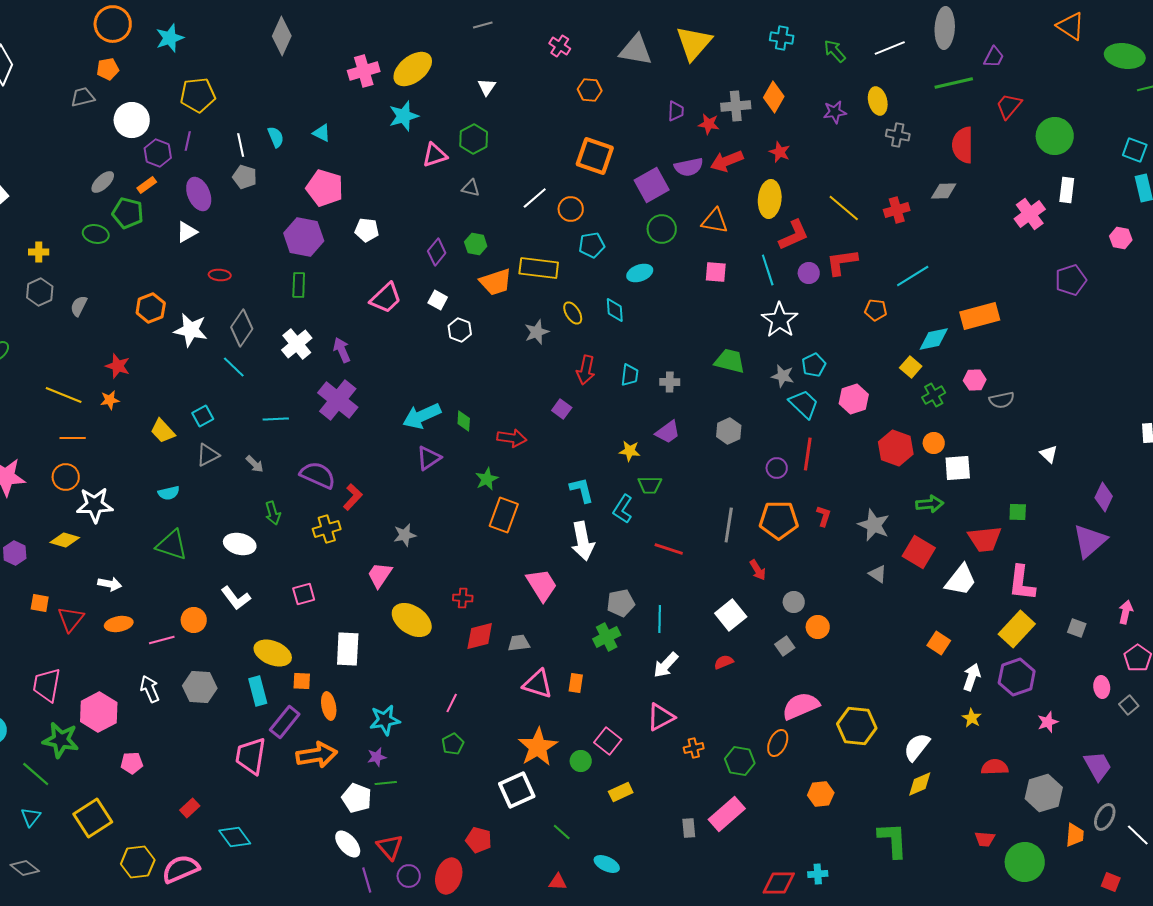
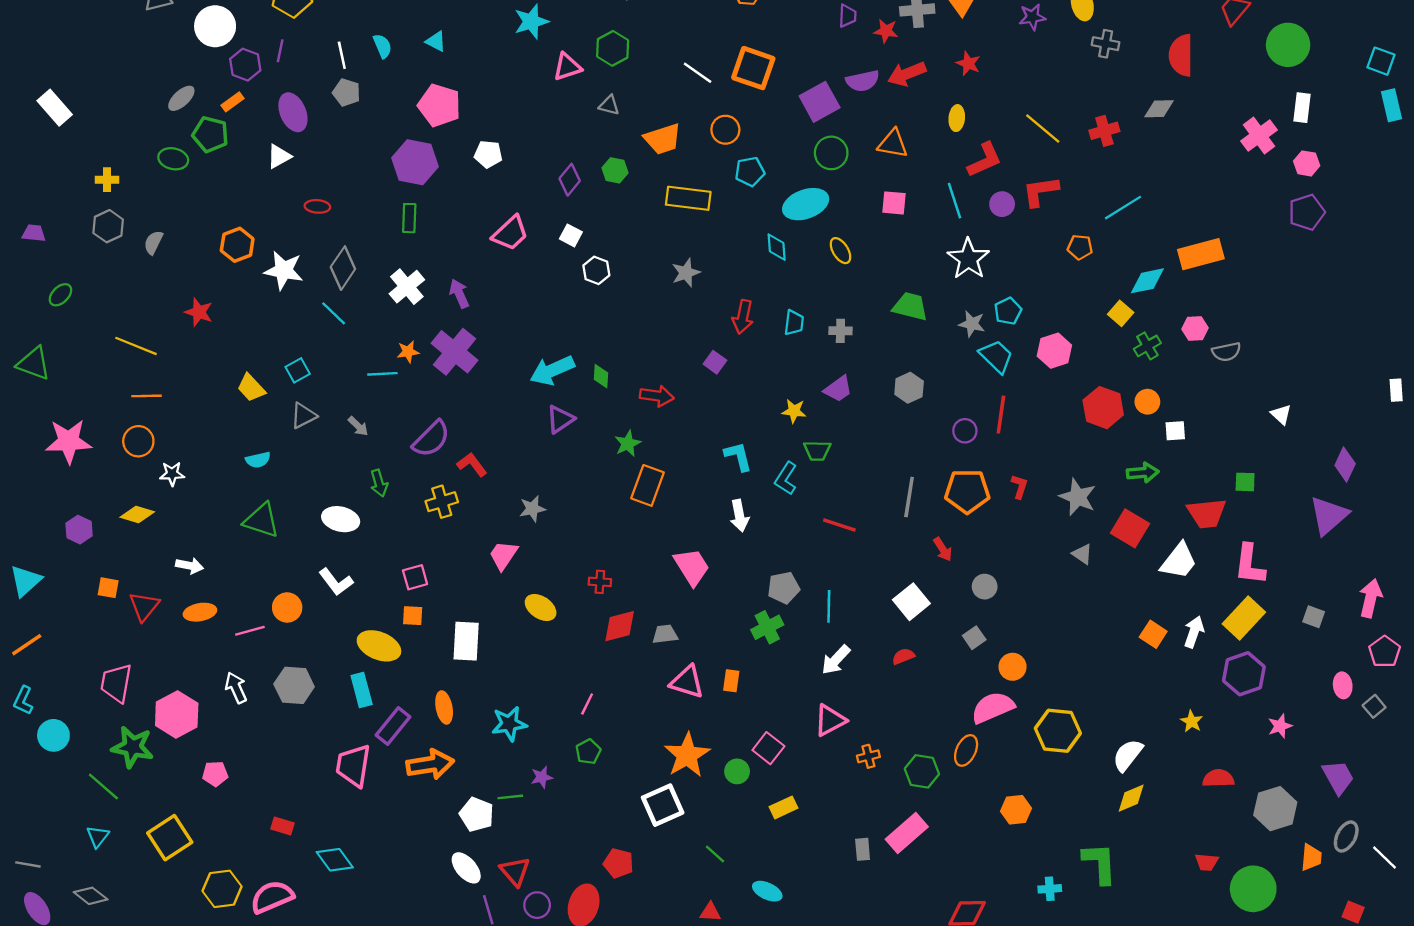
white line: (535, 198) -> (698, 73), moved, turned 76
yellow ellipse: (770, 199) -> (957, 118), size x0.6
pink hexagon: (1121, 238) -> (1307, 163), moved
cyan ellipse: (640, 273) -> (806, 204), size x1.5
orange trapezoid: (496, 282) -> (663, 139), moved
yellow ellipse: (573, 313) -> (840, 251), moved
orange star: (110, 400) -> (408, 352), moved
white square: (958, 468) -> (1175, 431), size x0.7
purple semicircle: (318, 475) -> (431, 439), turned 111
red L-shape: (353, 497) -> (472, 464), turned -80
white star: (95, 505) -> (172, 474), size x0.6
white arrow: (583, 541) -> (739, 516), size x0.7
pink arrow: (1126, 612) -> (1371, 598), size x1.4
yellow ellipse: (412, 620) -> (541, 607), size x0.7
orange circle: (818, 627) -> (1013, 667), moved
white arrow: (972, 677) -> (1194, 632), moved
orange square: (302, 681) -> (413, 616), moved
purple star: (377, 757) -> (542, 777), moved
red rectangle: (190, 808) -> (282, 826), turned 60
cyan cross: (818, 874) -> (1050, 889), moved

